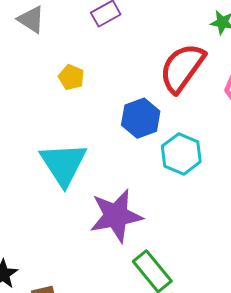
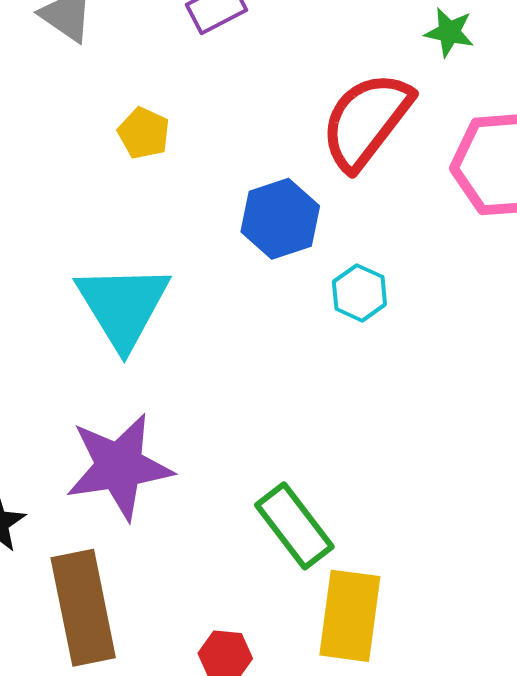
cyan hexagon: (181, 154) -> (359, 293), size x0.7
purple star: (116, 216) -> (119, 466), moved

